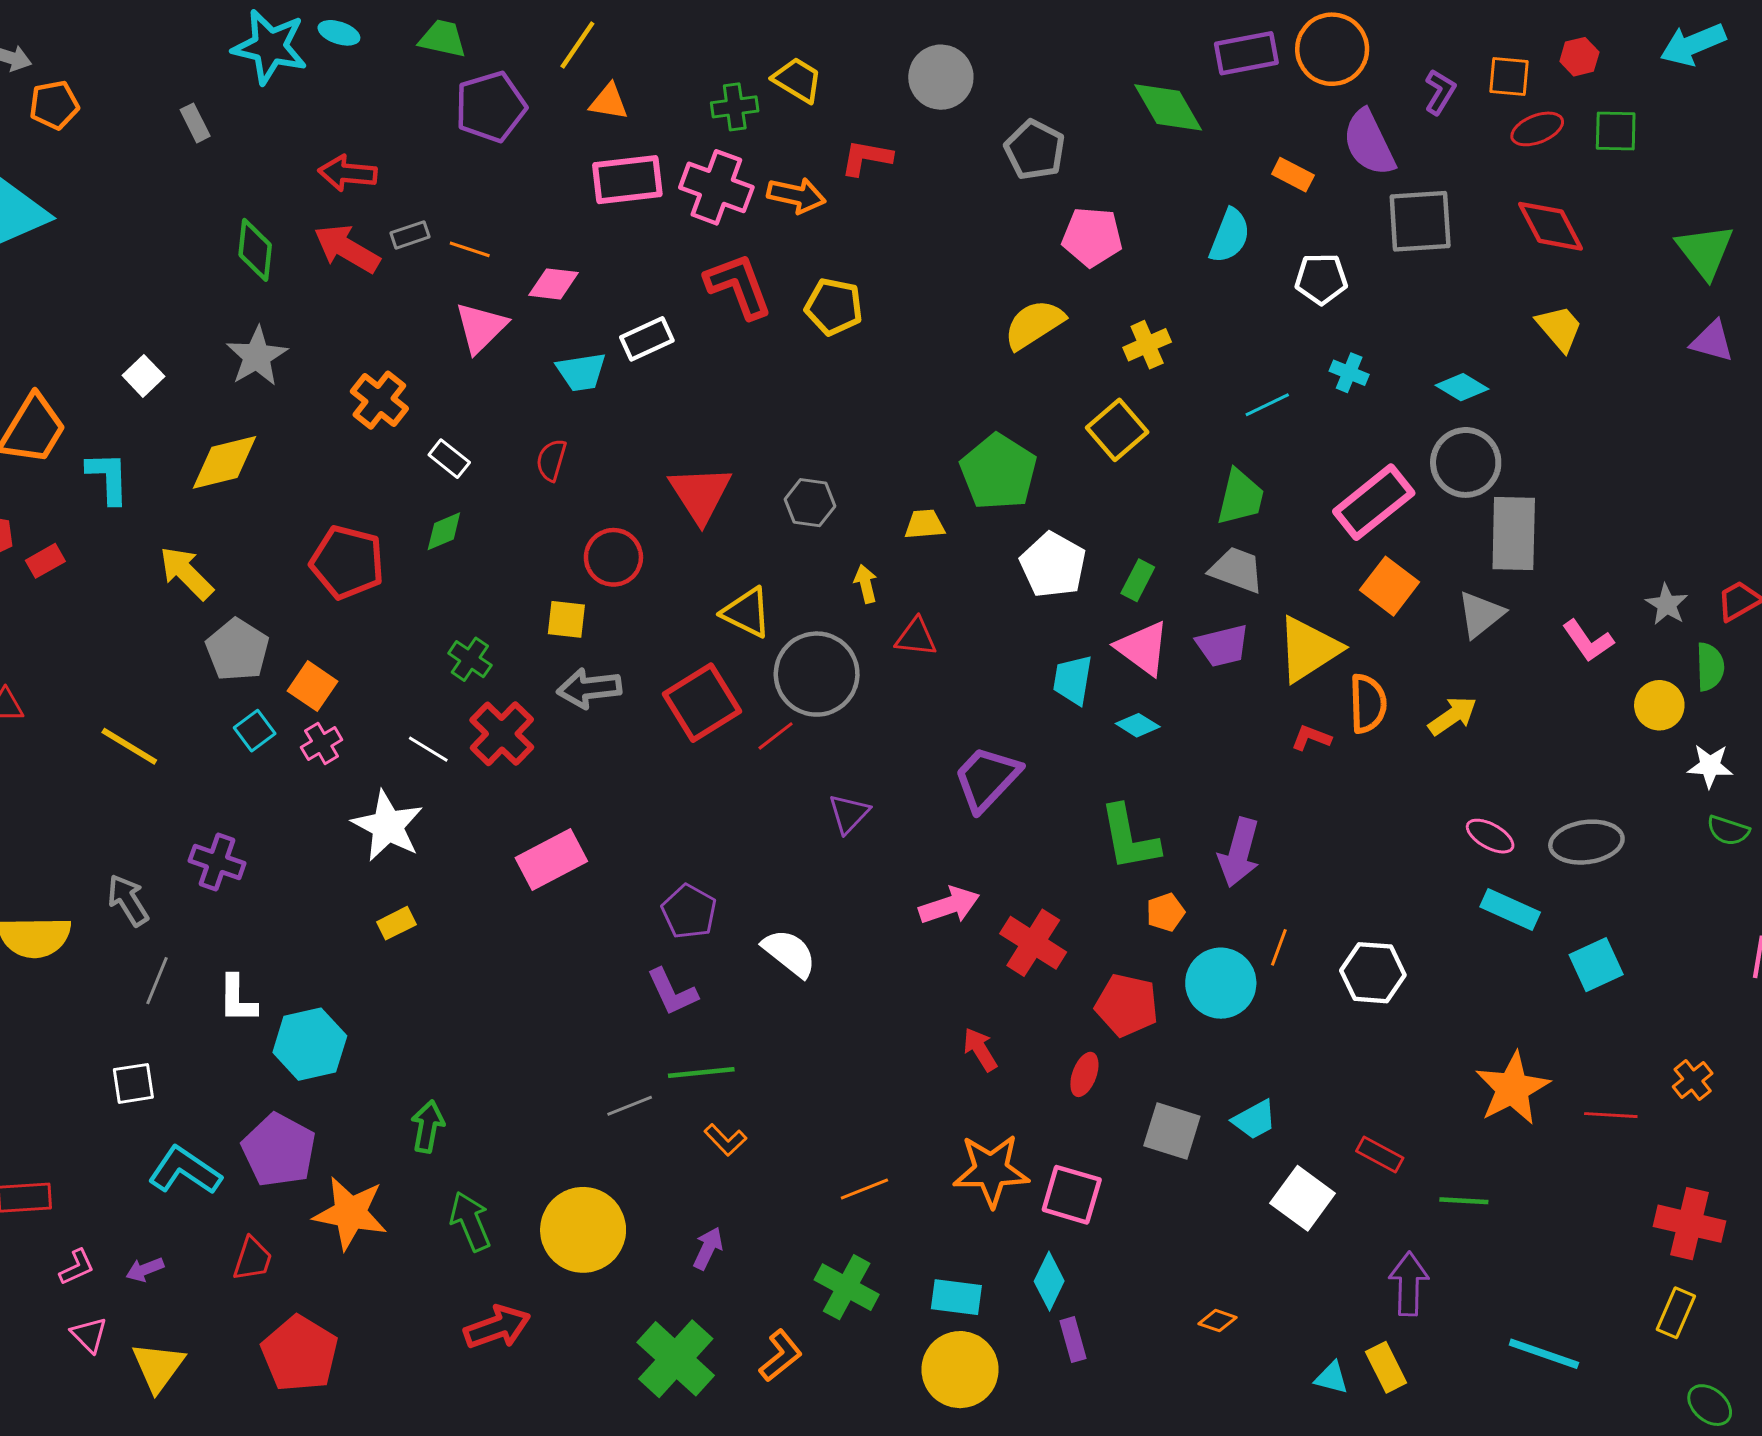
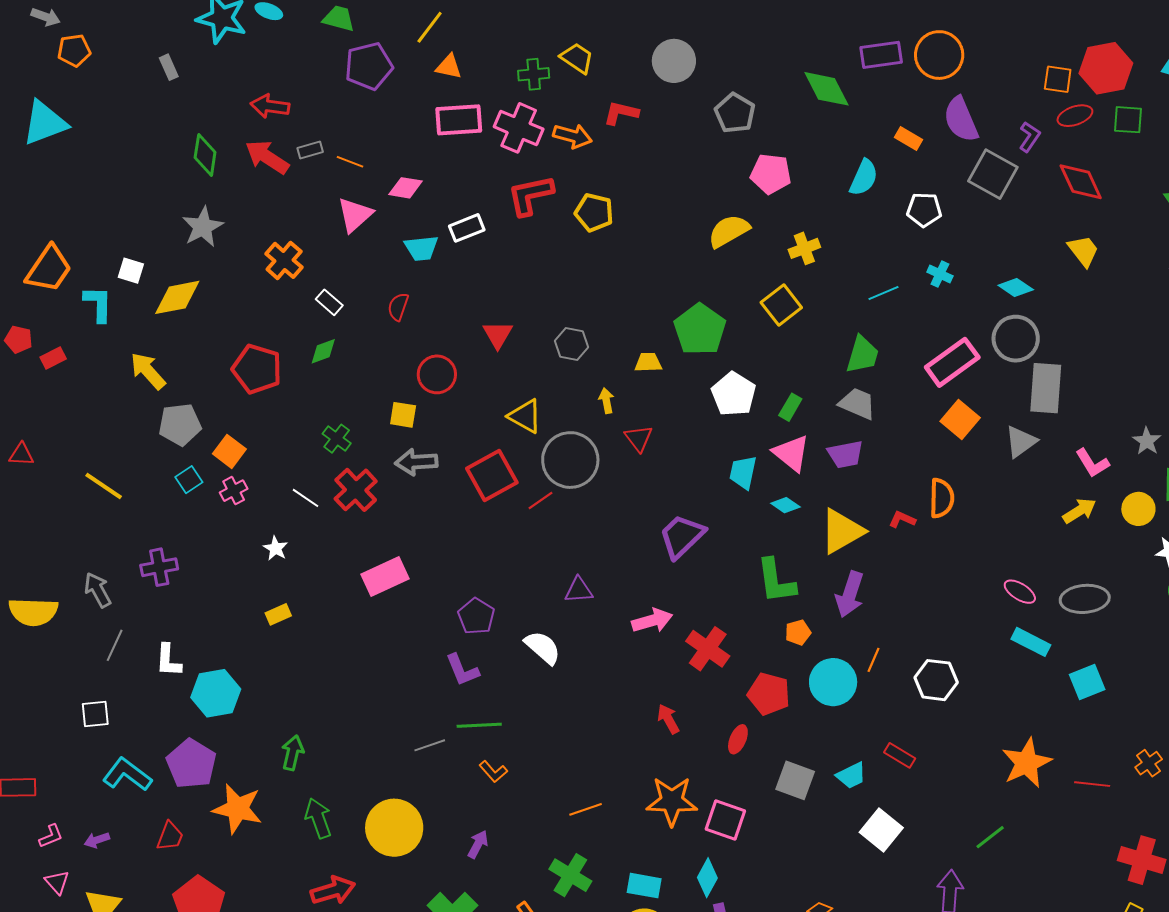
red hexagon: (1579, 57) -> (1106, 68), size x2.0
purple L-shape: (1440, 92) -> (1030, 137), moved
gray square: (1420, 221) -> (993, 174), turned 30
red L-shape: (738, 286) -> (530, 195), turned -84
white square: (143, 376) -> (131, 271), moved, turned -32
red triangle: (700, 494) -> (498, 335), size x0.7
red triangle: (916, 637) -> (639, 438), turned 44
yellow triangle: (1309, 649) -> (842, 531), moved
gray pentagon: (237, 650) -> (180, 425), turned 30
yellow arrow: (1453, 716) -> (1079, 511), moved
purple triangle: (849, 814) -> (579, 590), moved, turned 40
white star: (388, 826) -> (276, 548), size x0.5
purple cross: (217, 862) -> (159, 567), turned -33
red rectangle: (1380, 1154) -> (900, 755), moved
green line: (1464, 1201) -> (990, 837), turned -44

